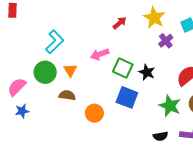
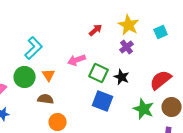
purple cross: (166, 41) -> (127, 47), moved
orange circle: (94, 113) -> (58, 122), moved

